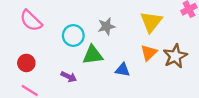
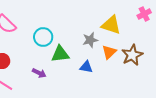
yellow triangle: (151, 22) -> (111, 25), turned -50
gray star: (106, 26) -> (90, 40), moved

